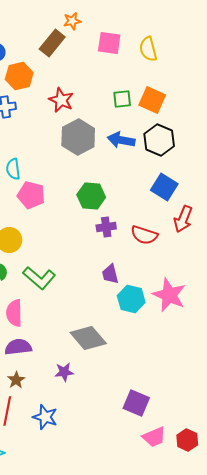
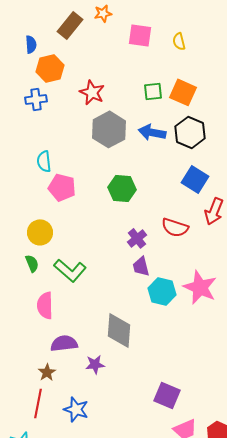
brown rectangle: (52, 43) -> (70, 25), moved
yellow semicircle: (148, 49) -> (179, 41), size x0.7
purple cross: (106, 227) -> (137, 238), moved, turned -30
gray diamond: (88, 338) -> (119, 330), turned 45
purple semicircle: (18, 347) -> (64, 343), moved

